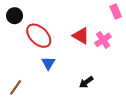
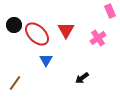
black circle: (15, 16) -> (14, 25), moved
red triangle: (81, 36) -> (66, 30), moved, turned 30

